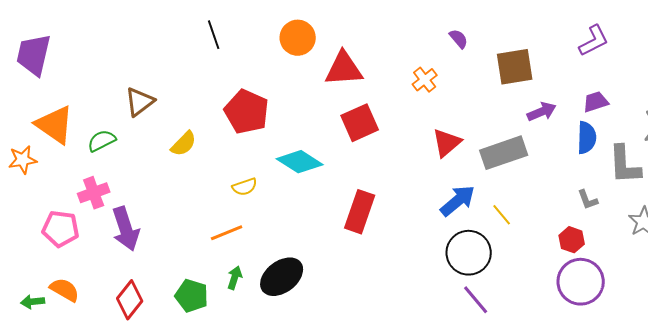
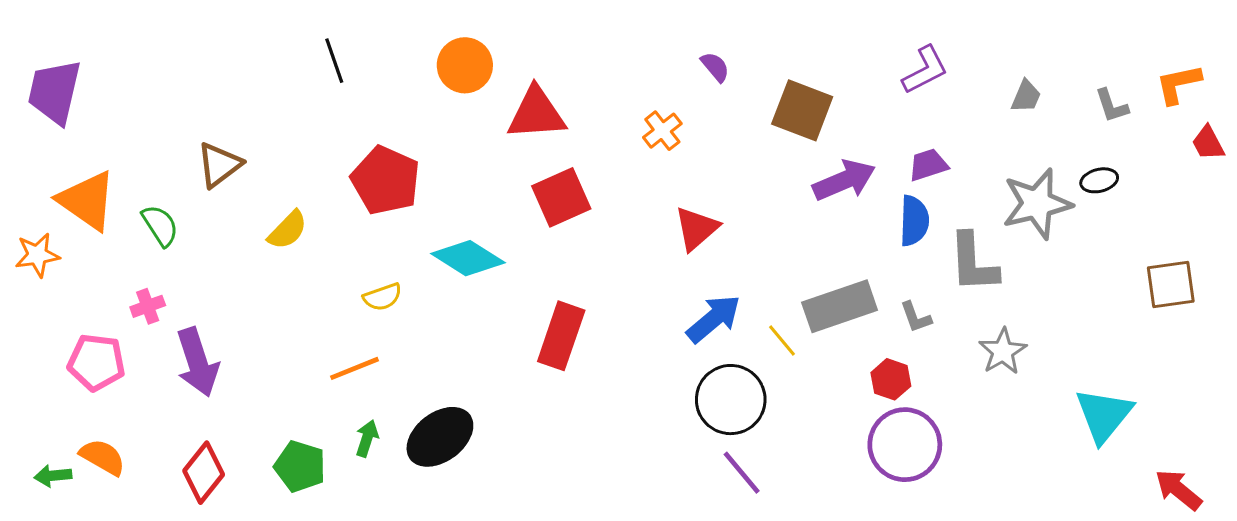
brown square: (515, 67) -> (802, 110), turned 30
purple arrow: (542, 112) -> (844, 180), size x1.4
green semicircle: (102, 141) -> (160, 225), turned 84
gray rectangle: (504, 153) -> (840, 306), moved
pink cross: (94, 193) -> (148, 306), size x0.7

